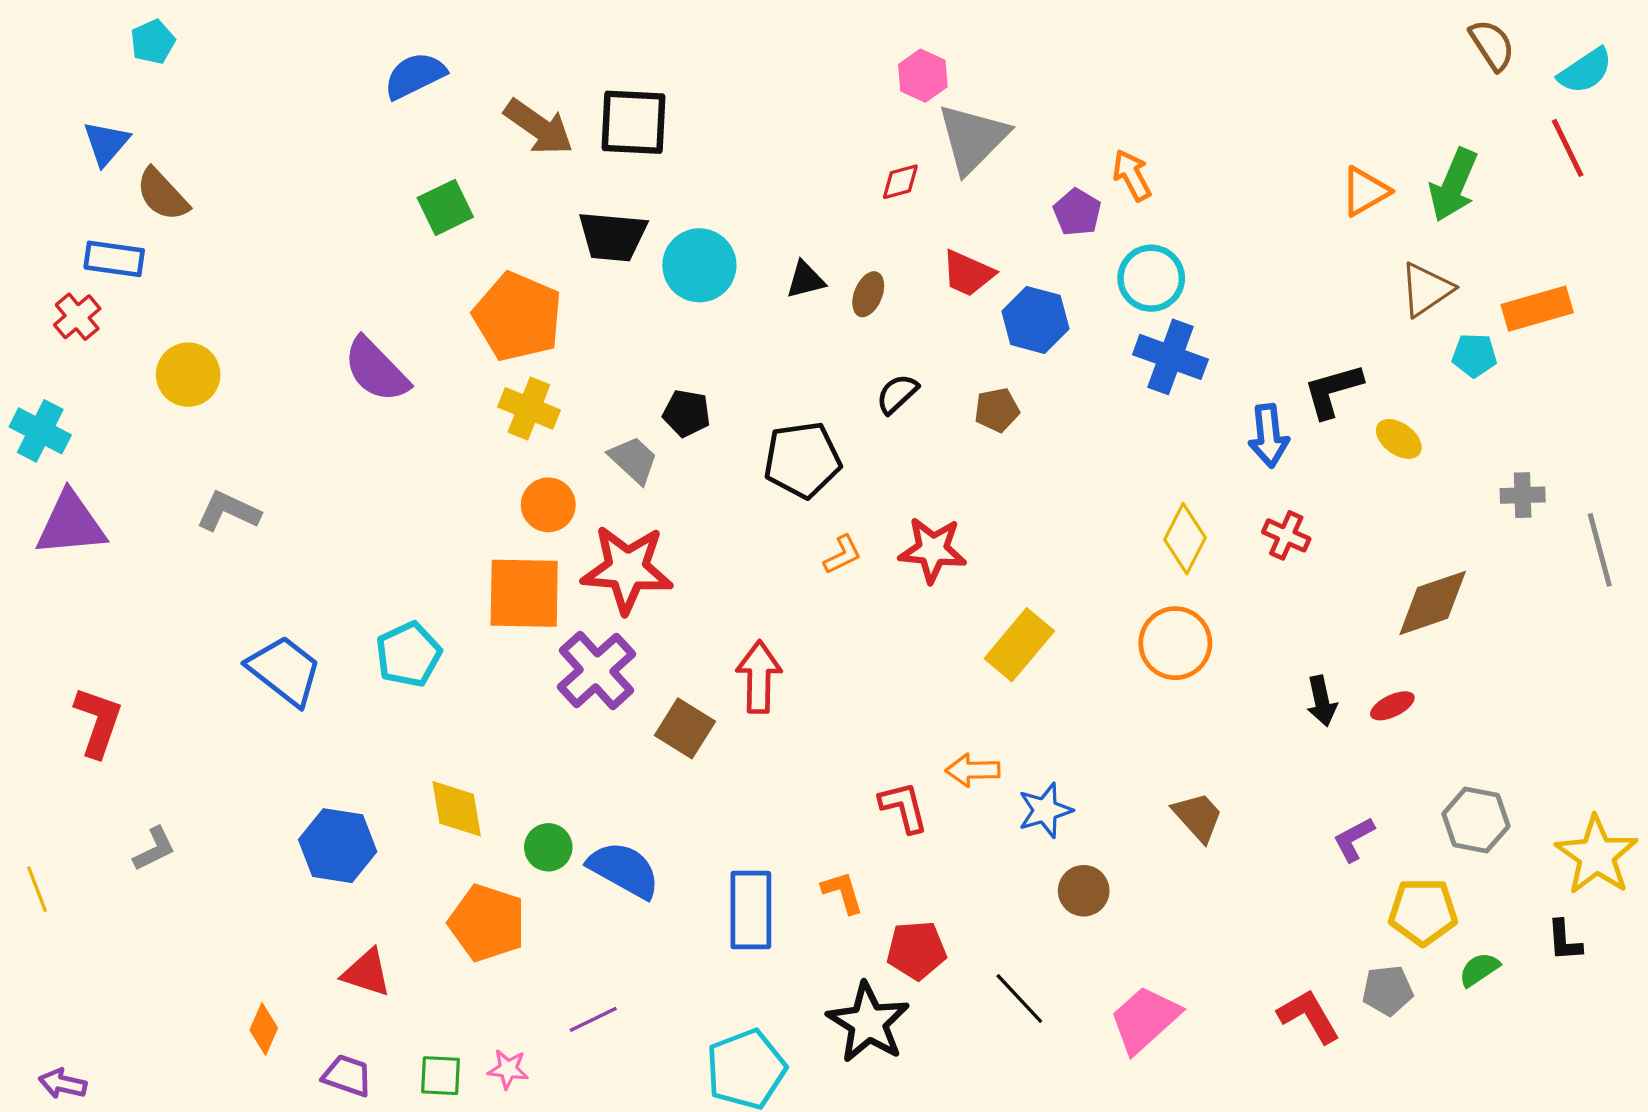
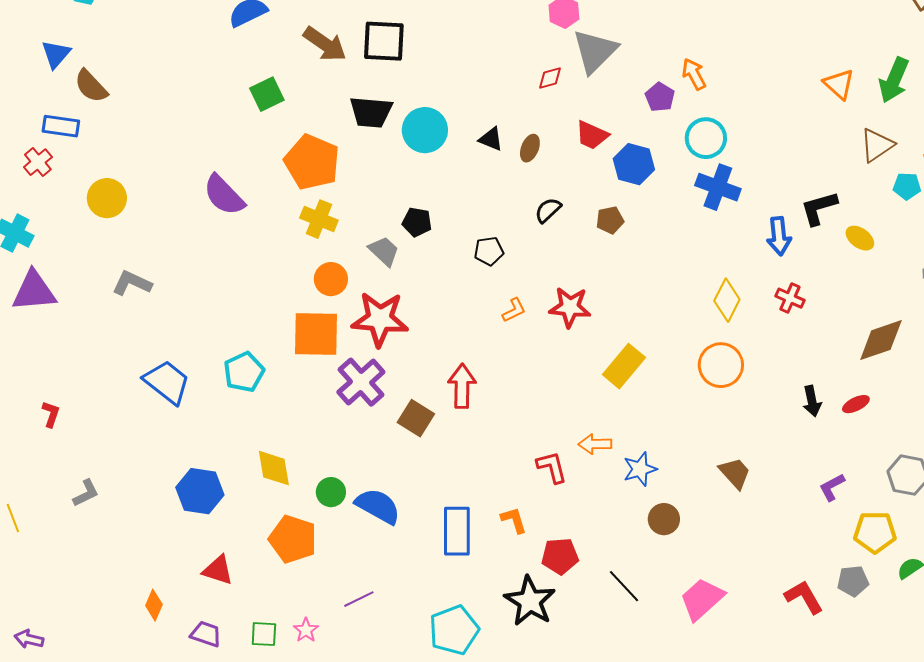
orange triangle: (1365, 191) -> (839, 84), turned -48
black triangle: (806, 280) -> (491, 139), turned 36
black pentagon: (802, 460) -> (489, 251), size x0.6
red L-shape: (98, 722) -> (51, 414), size x0.6
pink star: (508, 1069) -> (306, 630), turned 30

